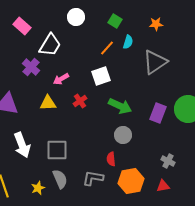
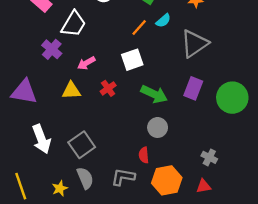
cyan semicircle: (128, 42) -> (163, 21), turned 32
purple rectangle: (158, 113) -> (193, 88), moved
gray square: (57, 150) -> (82, 145), turned -35

